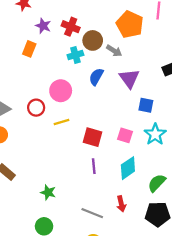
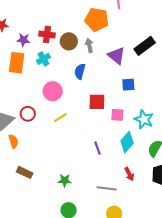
orange rectangle: (29, 49) -> (17, 63), size x1.5
gray arrow: (114, 51) -> (89, 45), turned -120
cyan cross: (75, 55) -> (43, 59), moved
purple triangle: (129, 78) -> (116, 56), moved
red circle: (36, 108) -> (28, 114), moved
cyan star: (155, 134) -> (144, 119), moved
red square: (93, 137) -> (97, 102), moved

